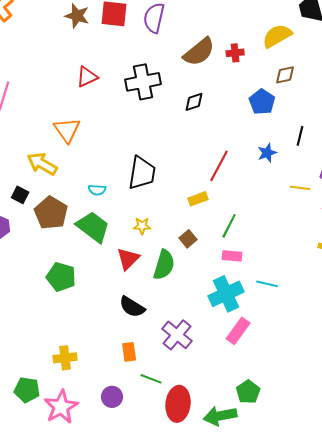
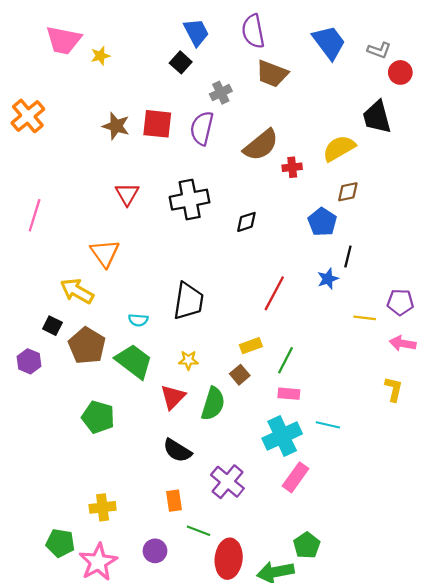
brown semicircle: (199, 52) -> (261, 145), moved
red triangle: (87, 77) -> (127, 194), turned -35
black line: (300, 136) -> (348, 256), moved
yellow rectangle: (198, 199) -> (251, 346), moved

